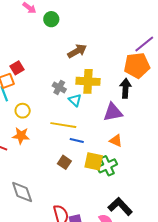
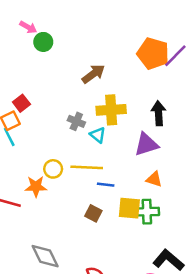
green circle: (51, 19) -> (43, 42), moved
orange pentagon: (137, 65) -> (153, 53), moved, turned 30
yellow circle: (23, 111) -> (53, 169), moved
green cross: (107, 166) -> (147, 212), turned 30

